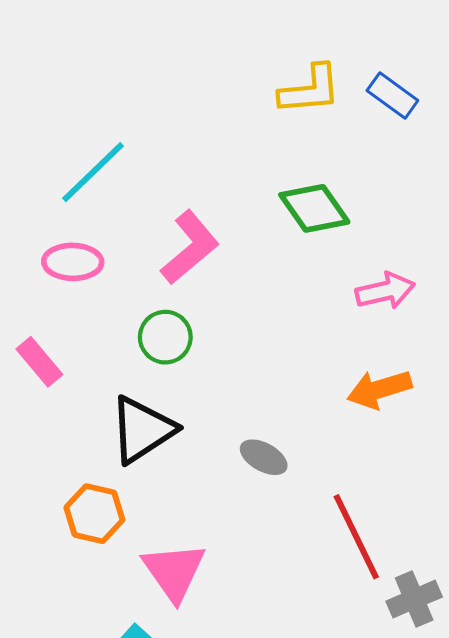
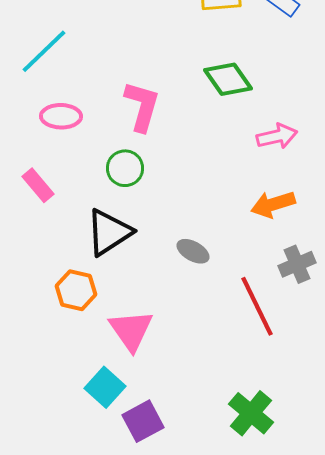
cyan line: (93, 172) -> (44, 51), moved
pink L-shape: (190, 247) -> (142, 106), turned -34
gray cross: (414, 599) -> (297, 264), moved

